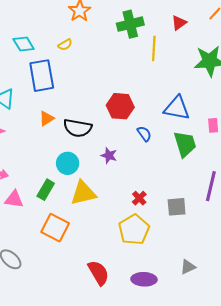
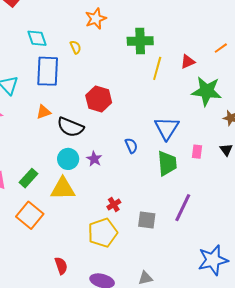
red triangle: (179, 23) -> (188, 62), moved
yellow semicircle: (65, 45) -> (76, 47), turned -96
red hexagon: (120, 106) -> (99, 99), moved
blue triangle: (177, 108) -> (167, 128), turned 40
cyan circle: (68, 163) -> (68, 159), moved
red semicircle: (98, 273) -> (61, 266), size x0.7

